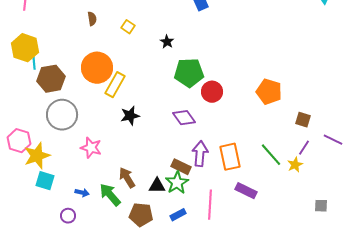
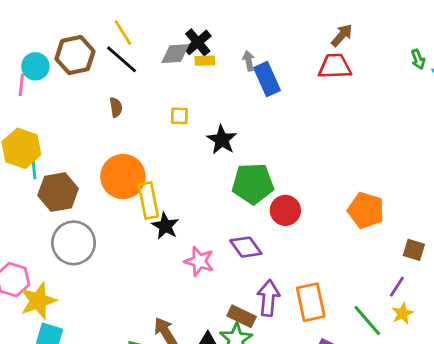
yellow square: (128, 27) -> (179, 116), moved, turned -32
black star: (167, 42) -> (222, 140), size x1.5
yellow rectangle: (115, 85) -> (148, 201), turned -40
black star: (130, 116) -> (165, 226), moved, turned -30
pink star: (91, 148) -> (199, 261), moved
purple line: (304, 148) -> (397, 287), moved
green line: (271, 155) -> (367, 321), moved

